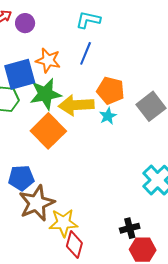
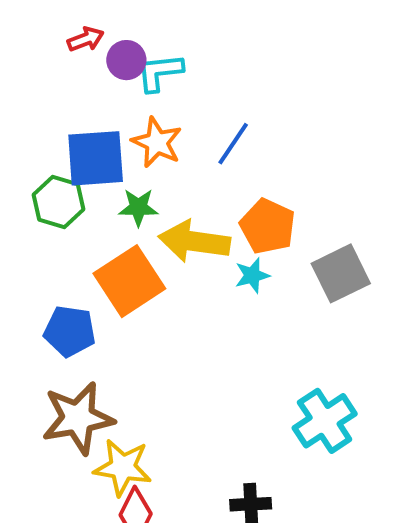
cyan L-shape: (88, 20) -> (160, 72), moved, turned -30
green star: (45, 94) -> (138, 207), size x0.6
blue pentagon: (21, 178) -> (70, 331), moved

